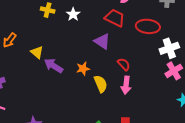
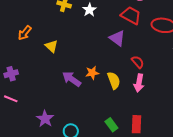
purple arrow: (54, 66) -> (72, 79), moved
orange star: (83, 69) -> (92, 73), moved

